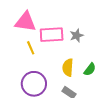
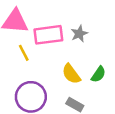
yellow semicircle: (68, 68) -> (71, 74), turned -36

